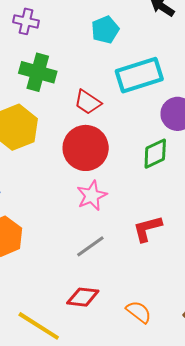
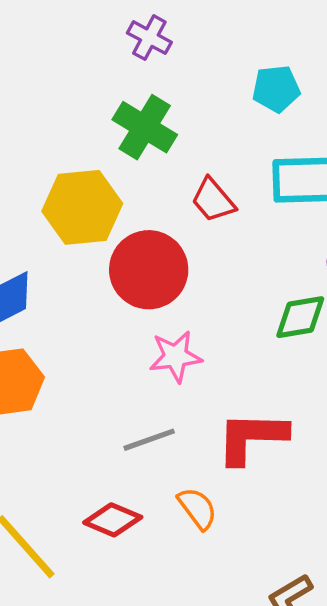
red circle: (86, 148) -> (149, 270), moved
red L-shape: (147, 229) -> (252, 437), size x1.4
orange semicircle: (139, 312) -> (197, 508), moved

